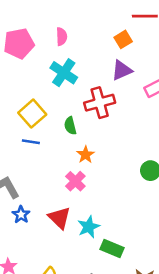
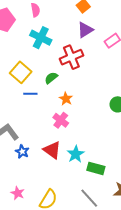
green semicircle: (70, 126) -> (51, 78), turned 72
blue line: (31, 142) -> (30, 94), moved

